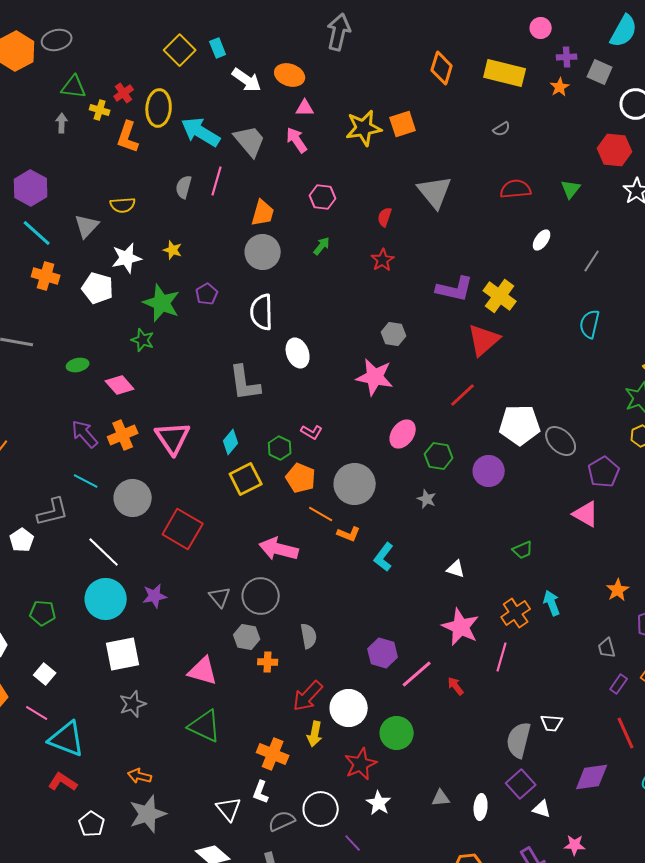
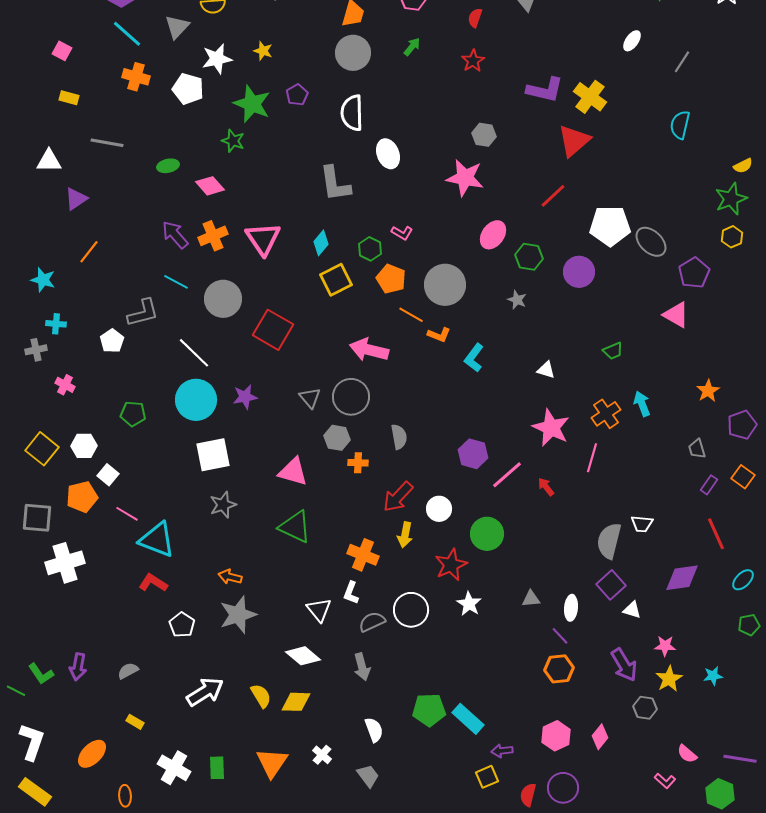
white square: (45, 674) -> (108, 475), moved
white circle: (349, 708) -> (439, 509), size x0.7
purple line: (353, 843) -> (560, 636), moved

